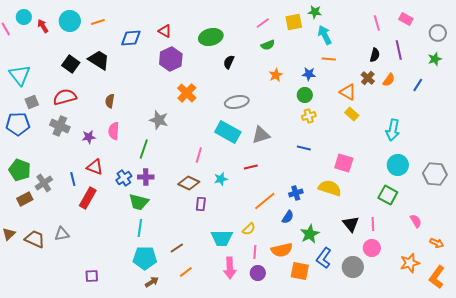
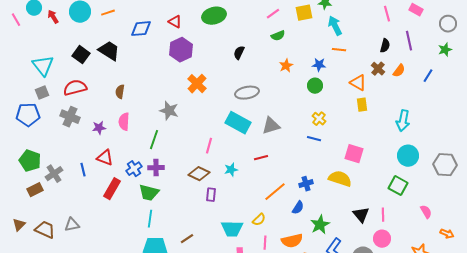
green ellipse: (211, 37) -> (214, 16), moved
cyan triangle: (20, 75) -> (43, 66), moved
yellow rectangle: (352, 114) -> (362, 105), turned 40
yellow cross: (309, 116) -> (319, 119), moved, turned -32
red rectangle: (88, 198) -> (112, 189), moved

